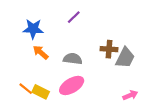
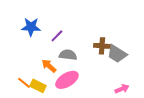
purple line: (74, 17) -> (57, 36), moved
orange arrow: (41, 52) -> (49, 66), moved
gray trapezoid: (125, 58) -> (117, 54), turned 95

